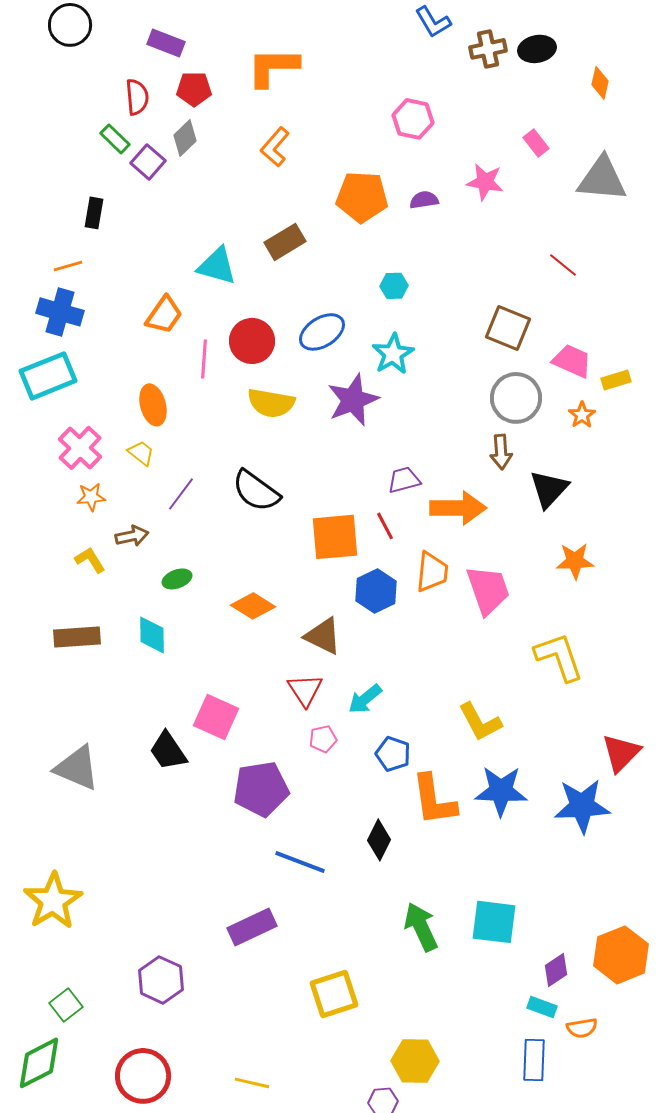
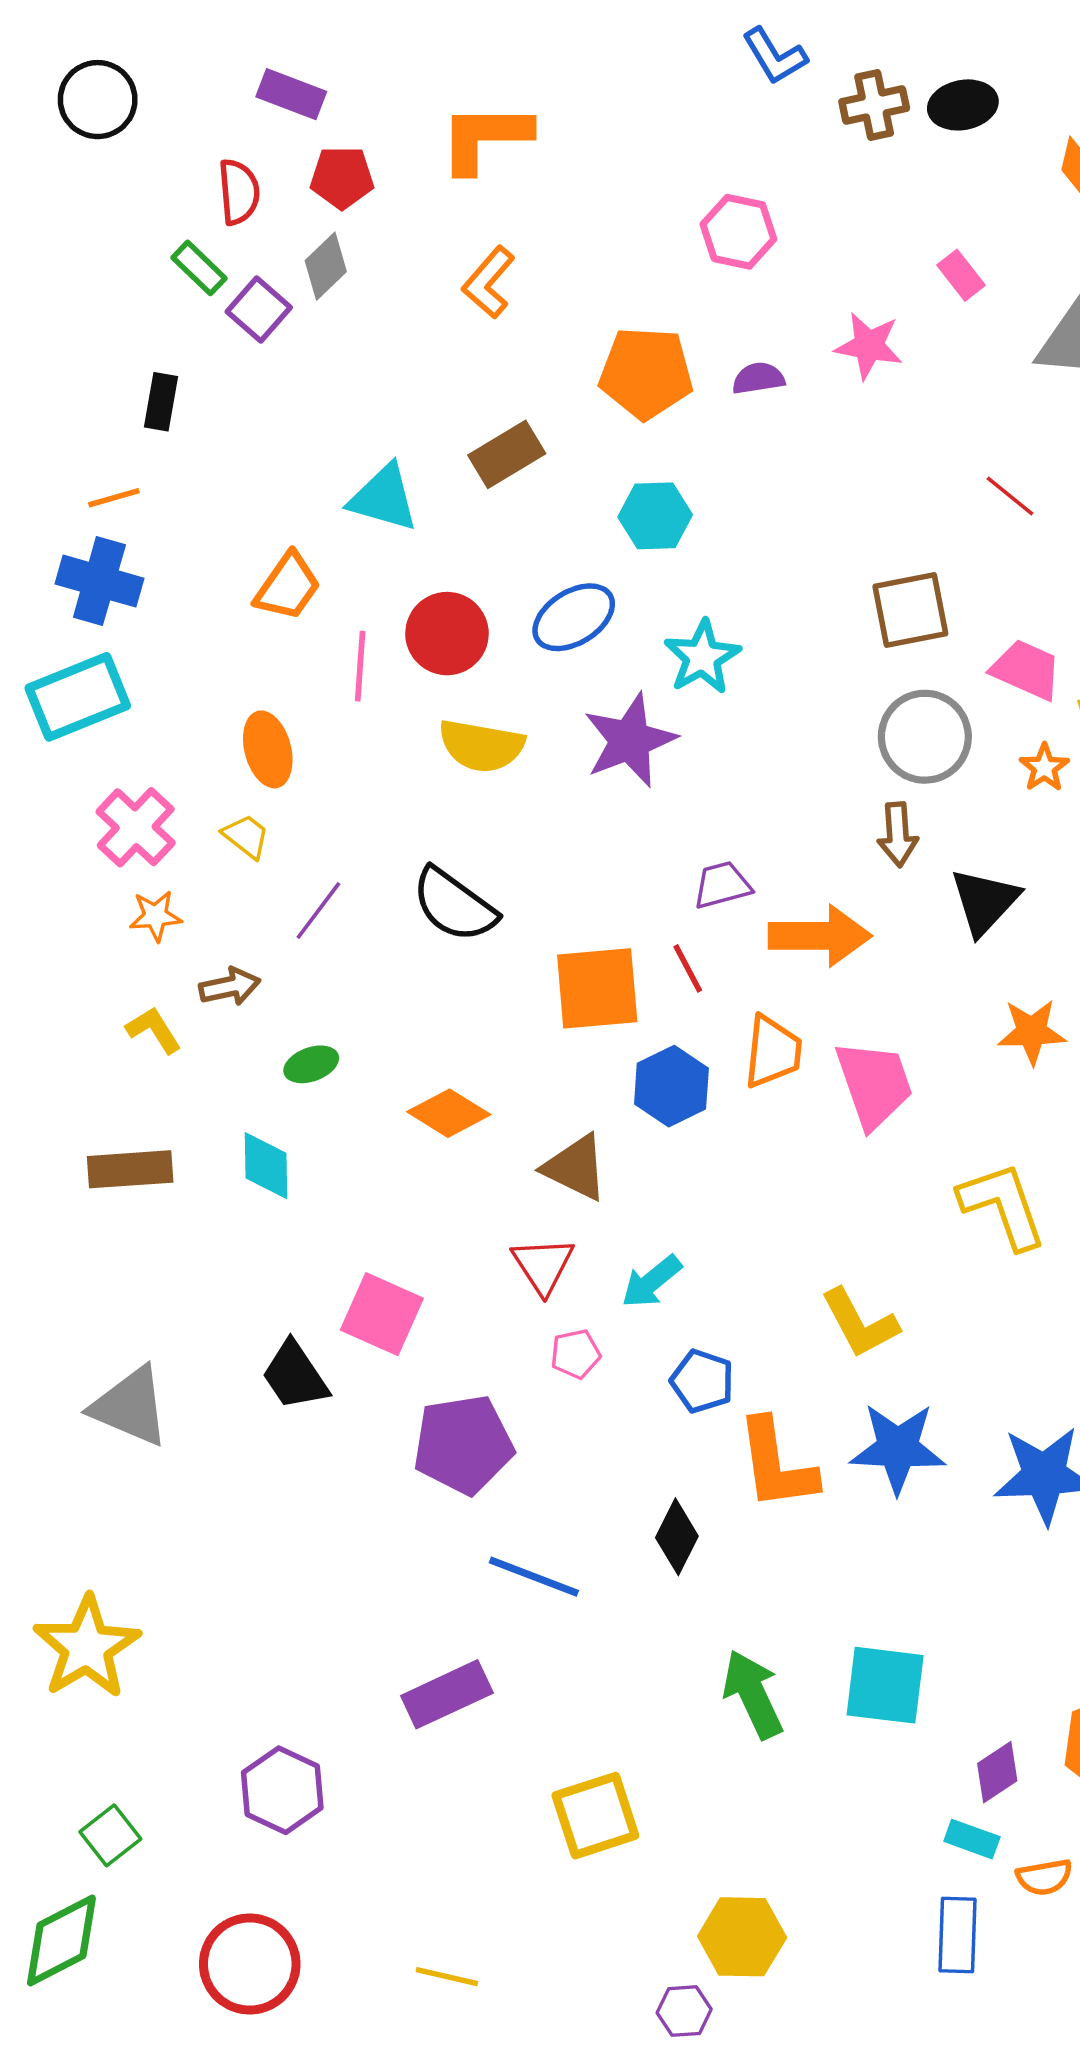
black circle: (70, 25) -> (98, 100), moved
cyan hexagon: (394, 286) -> (655, 516), moved, size x1.4
brown square: (508, 328) -> (910, 610), turned -33

